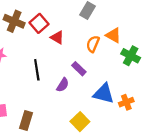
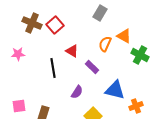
red triangle: (57, 37) -> (72, 51), moved
purple semicircle: (63, 85) -> (77, 92), moved
orange cross: (126, 102) -> (136, 106), moved

